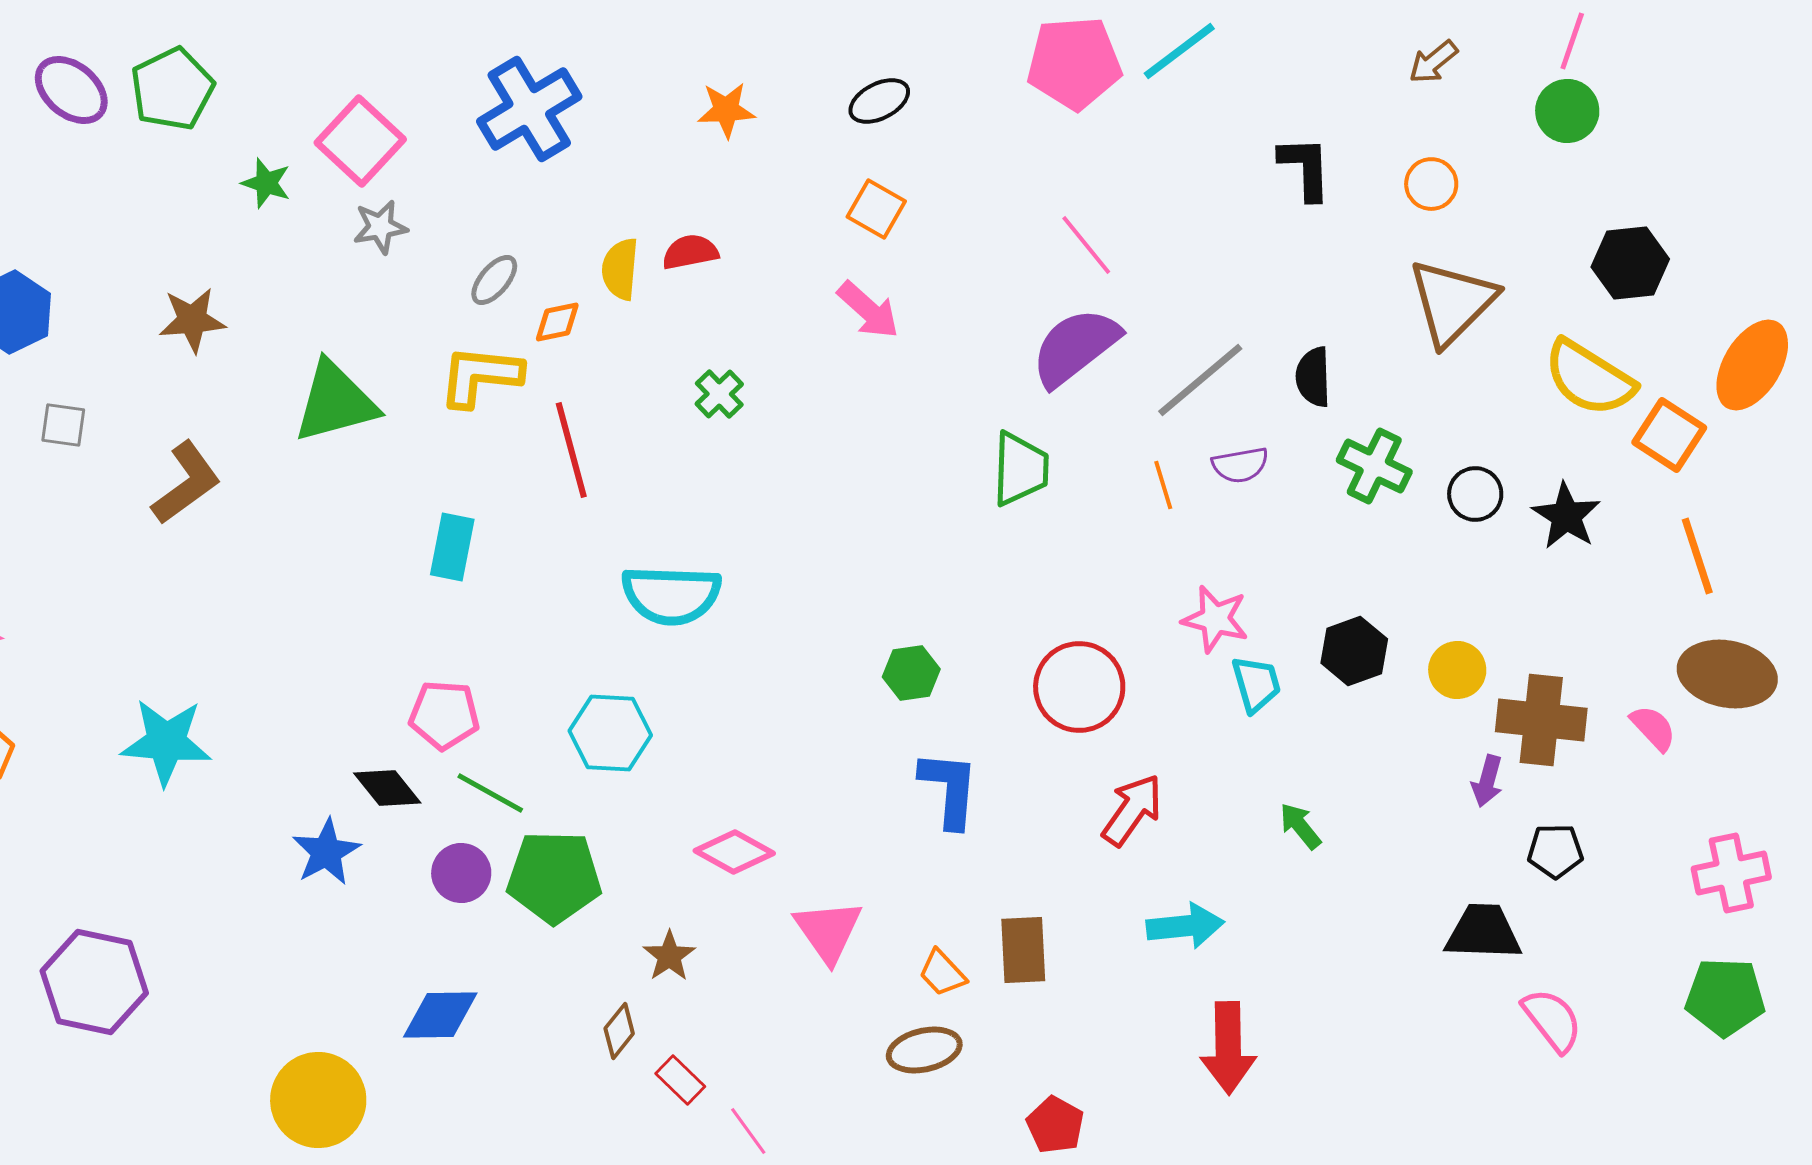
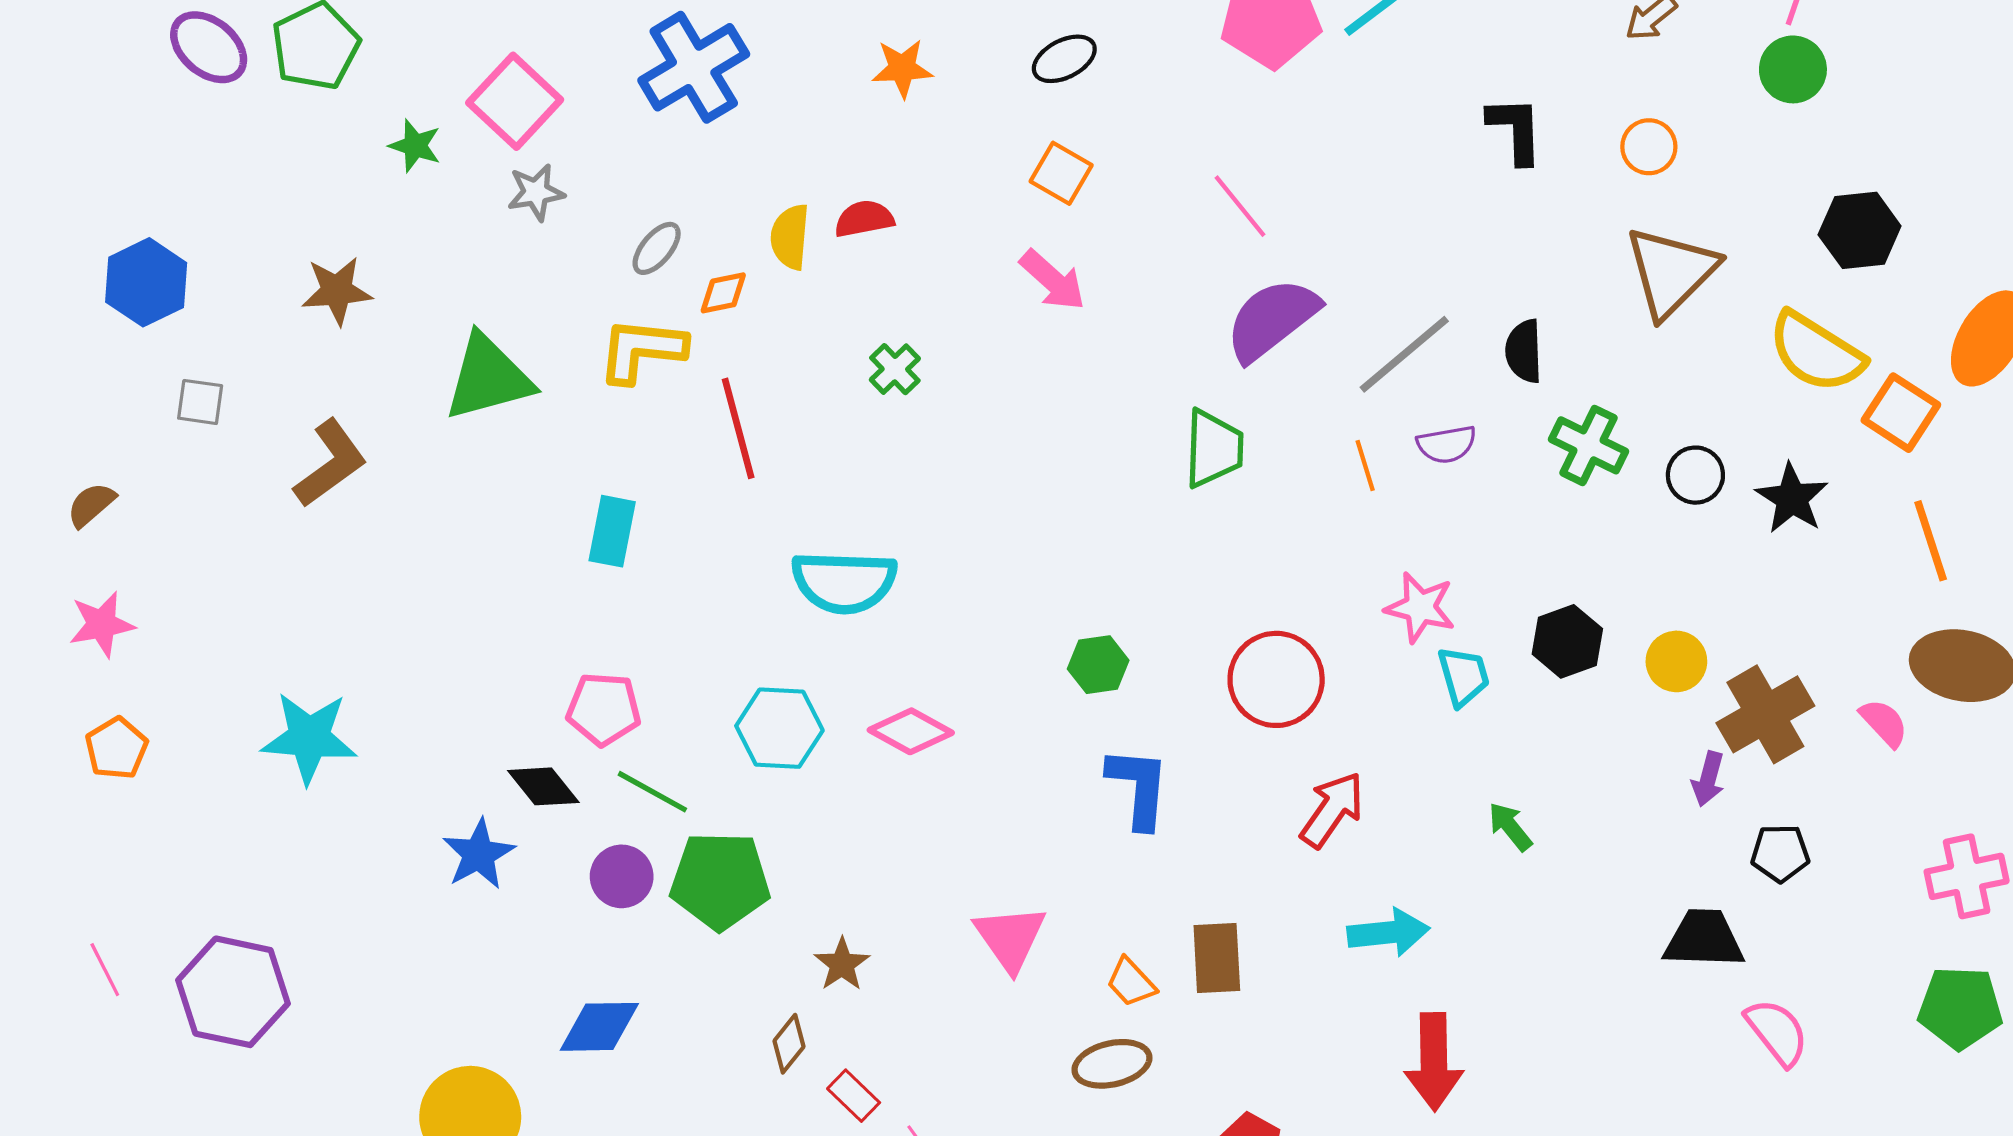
pink line: (1086, 245) -> (1240, 206), moved
brown cross: (1541, 720) -> (1765, 714), turned -36
pink diamond: (734, 852) -> (911, 731), moved

